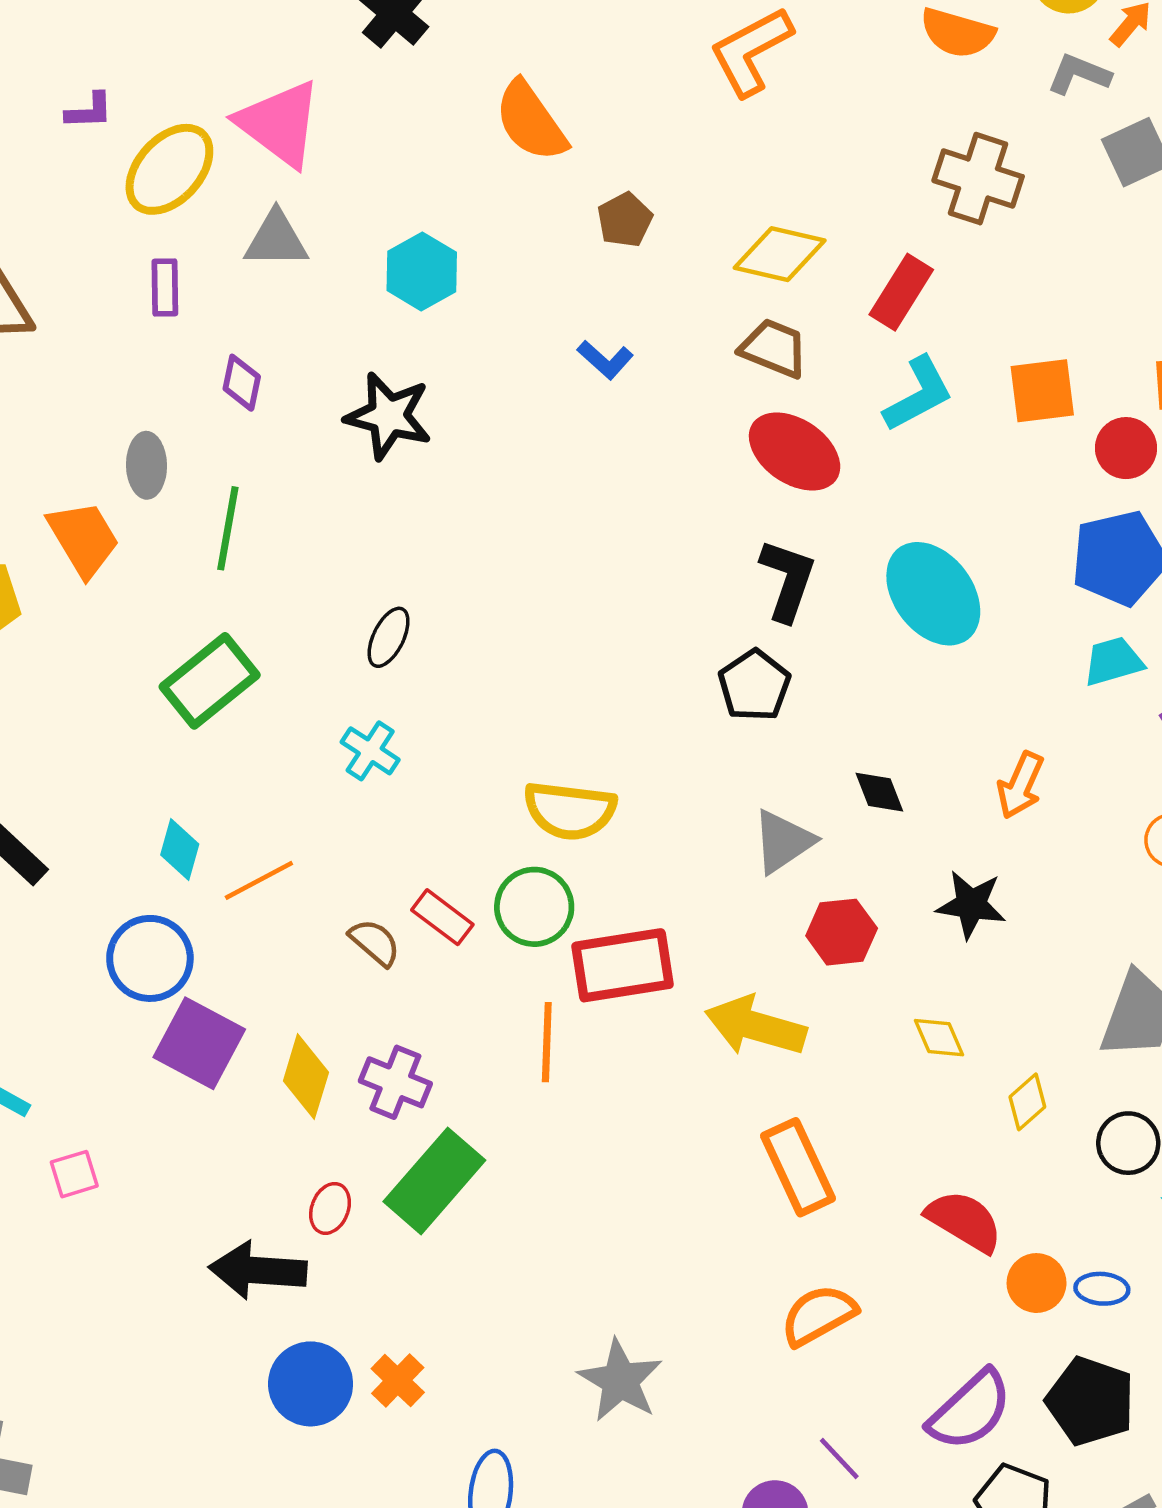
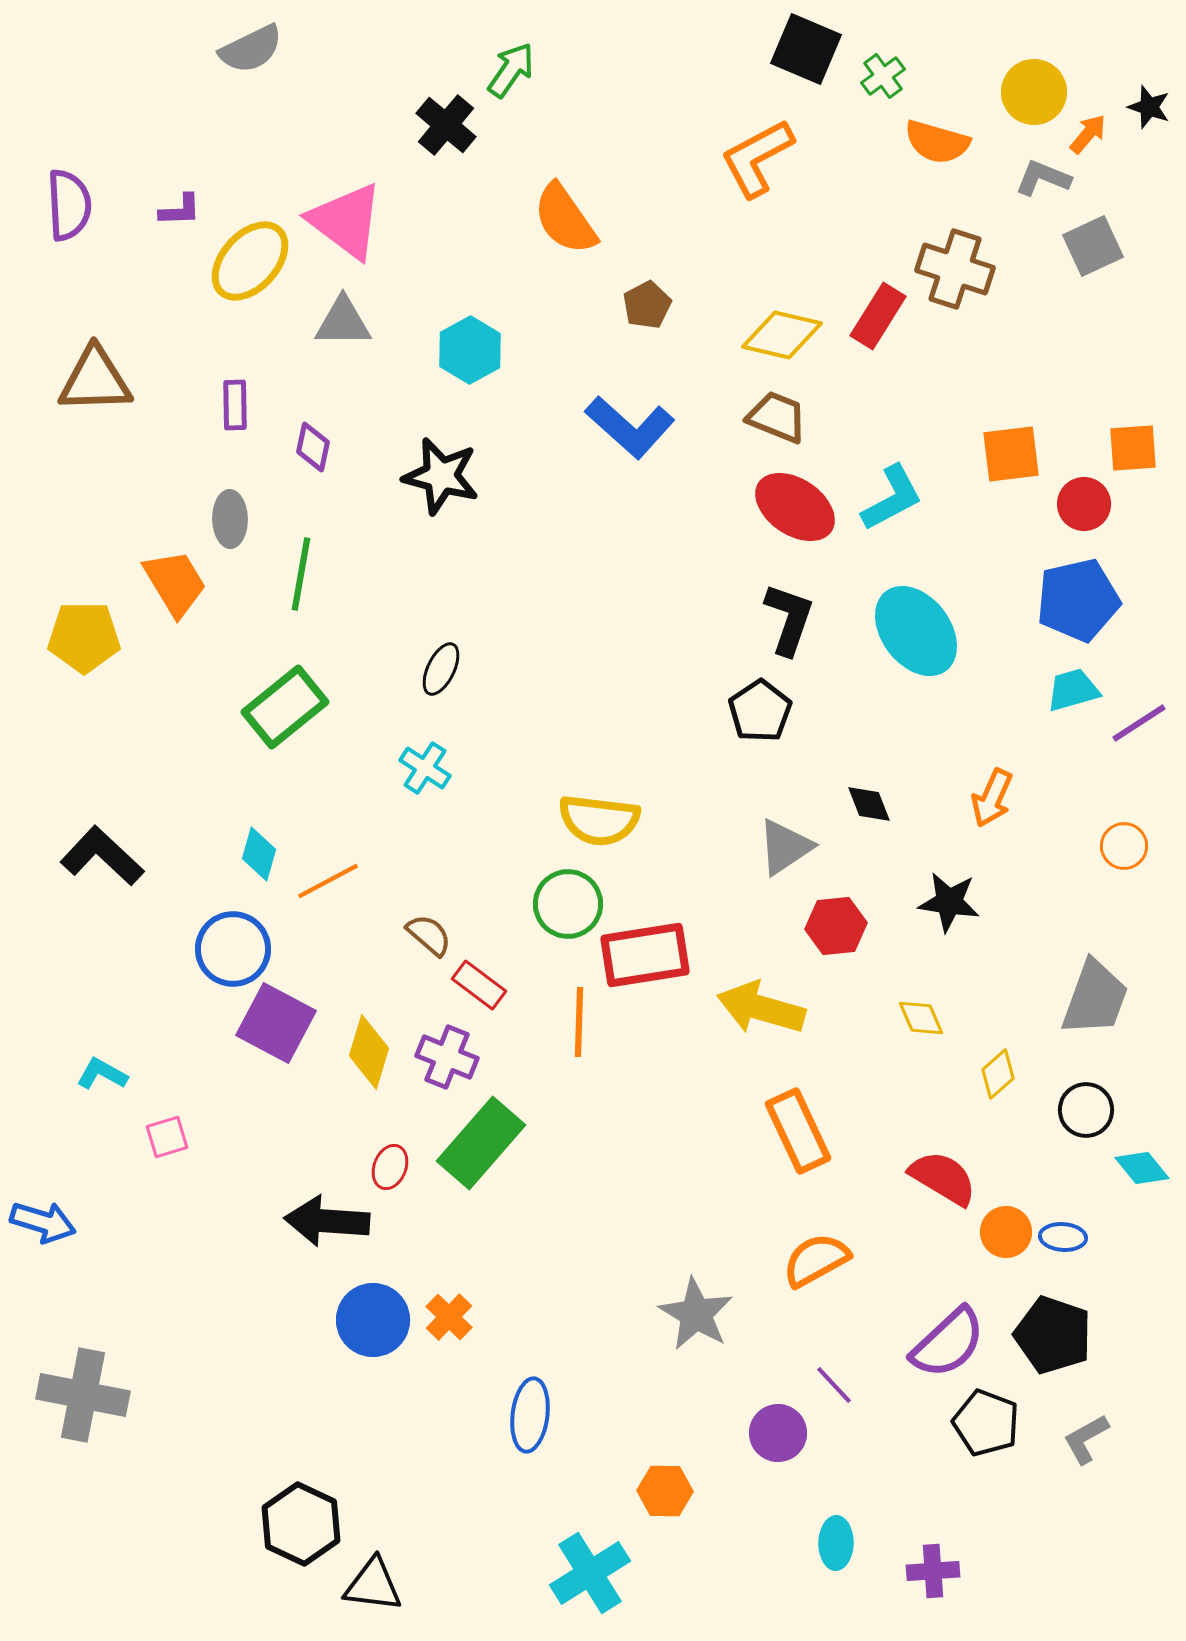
purple rectangle: (165, 287) -> (235, 405), moved
red rectangle: (901, 292) -> (878, 316), moved
blue L-shape: (605, 360) -> (630, 427), size x1.8
cyan L-shape: (918, 394) -> (892, 498), moved
red rectangle: (442, 917) -> (479, 985), moved
gray star: (620, 1380) -> (696, 1314), moved

